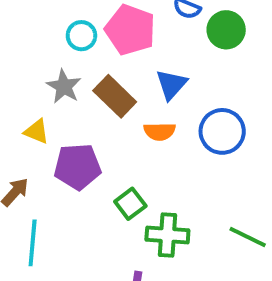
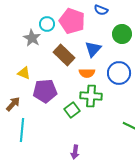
green circle: (226, 30) -> (122, 34), moved
gray star: (64, 86) -> (32, 38), moved
green cross: (167, 235) -> (91, 96), moved

